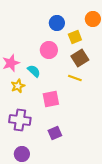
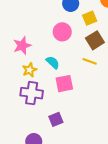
cyan semicircle: (34, 71) -> (53, 62), moved
purple cross: (20, 120) -> (32, 93), moved
purple square: (55, 133) -> (56, 119), moved

